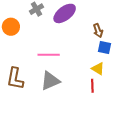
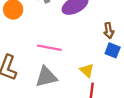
yellow triangle: (98, 69) -> (87, 70), moved

